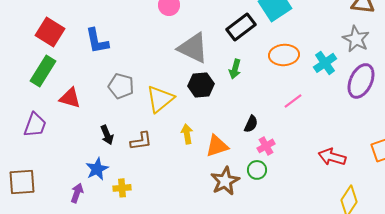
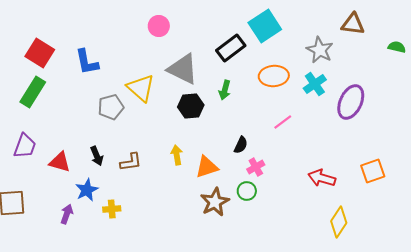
gray star: (356, 39) -> (320, 50), moved
gray pentagon: (121, 86) -> (111, 107), turned -30
red triangle: (70, 98) -> (60, 162), moved
yellow triangle: (160, 99) -> (141, 88), moved, turned -40

